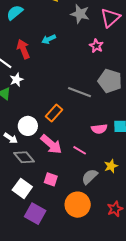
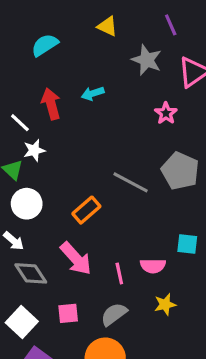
white circle: (28, 126) -> (27, 204), moved
pink semicircle: (99, 129) -> (153, 266), moved
pink line: (80, 150) -> (119, 274), turned 40
gray semicircle: (90, 177) -> (114, 314), moved
pink square: (51, 179) -> (68, 313), turned -32

